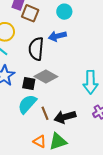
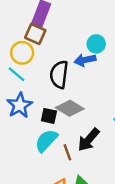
cyan circle: (64, 12) -> (96, 44), moved
brown square: (30, 13) -> (35, 34), moved
black arrow: (65, 117) -> (89, 140), moved, turned -35

